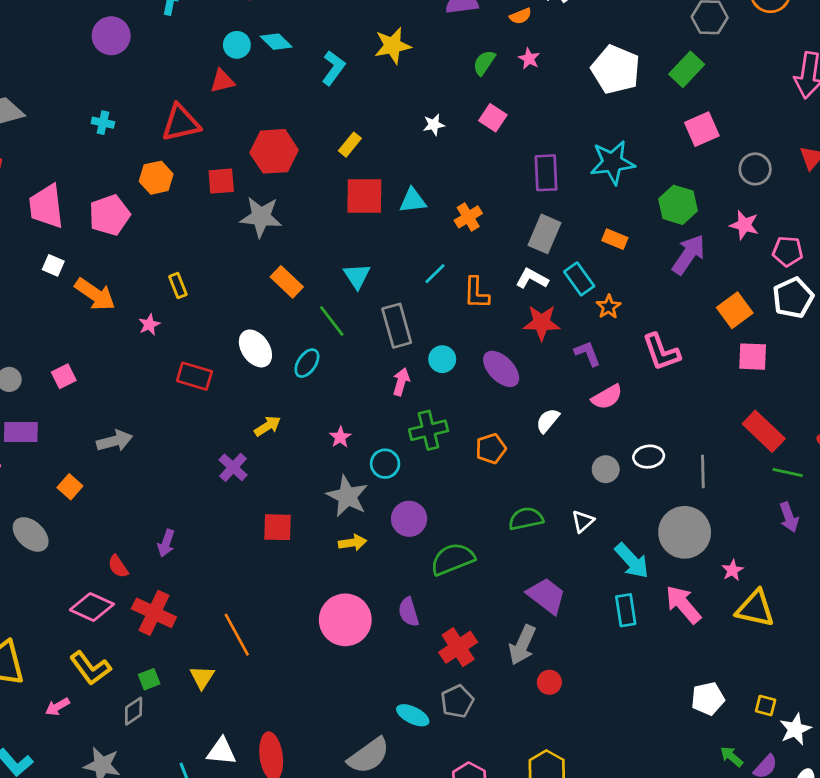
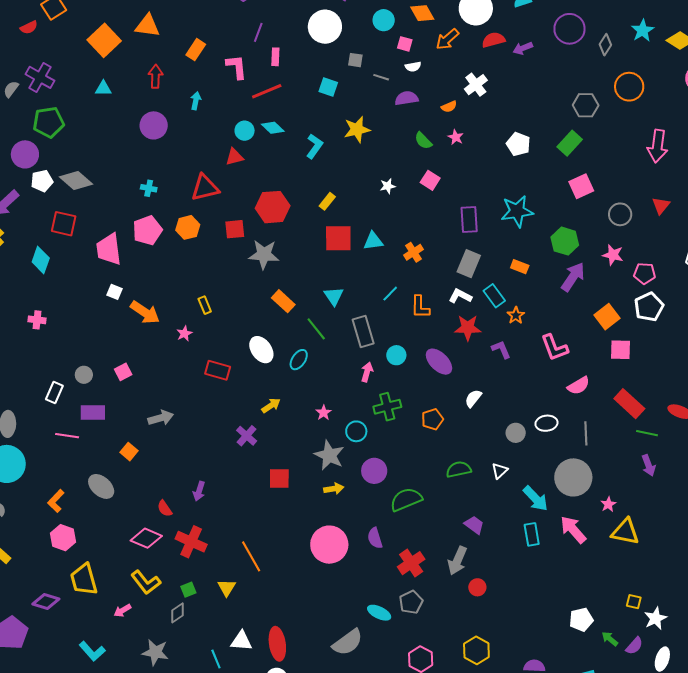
green semicircle: (484, 63) -> (423, 141), turned -78
white pentagon: (616, 70) -> (518, 144), size x0.7
pink pentagon: (109, 215) -> (147, 230), moved
pink semicircle: (607, 397) -> (579, 386), moved
purple trapezoid: (546, 596) -> (474, 525), size x0.7
white pentagon: (708, 699) -> (581, 620), moved

